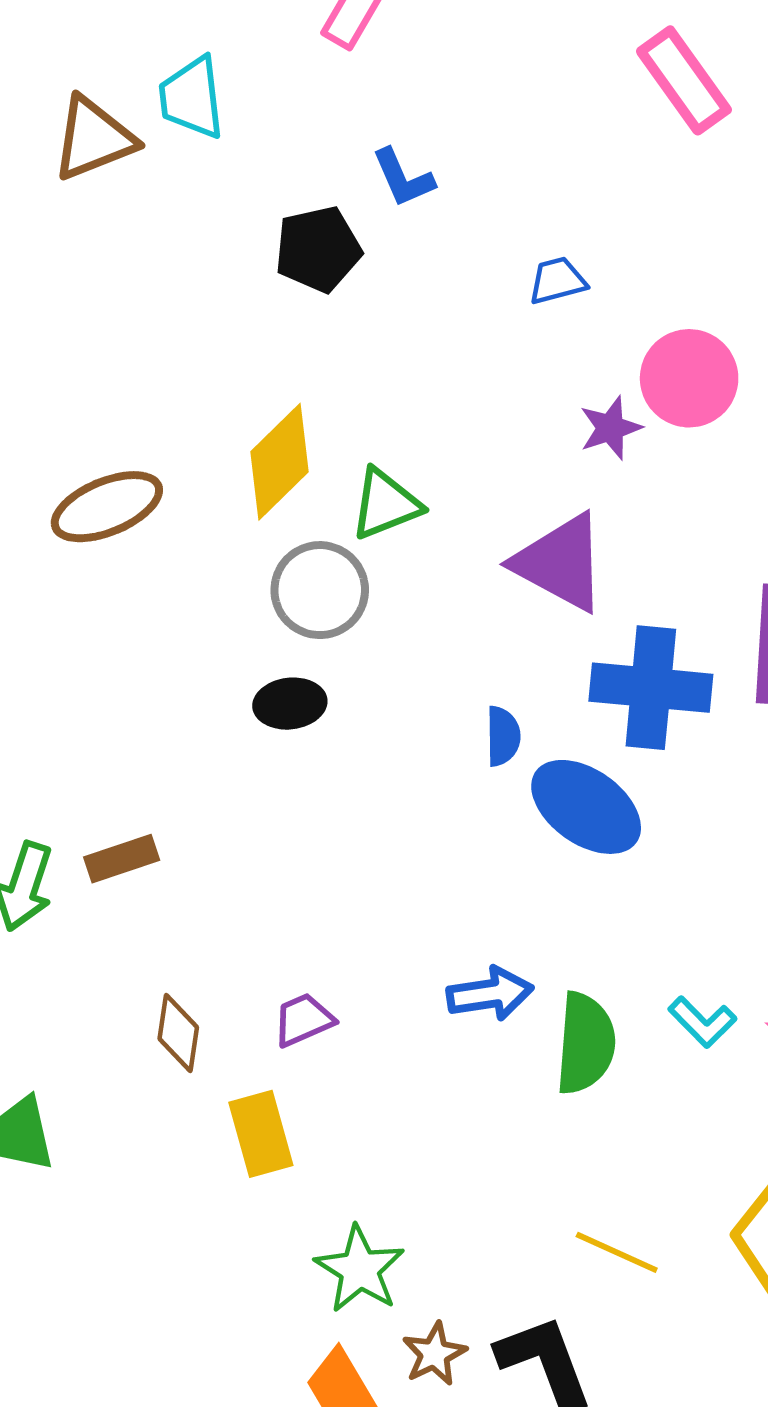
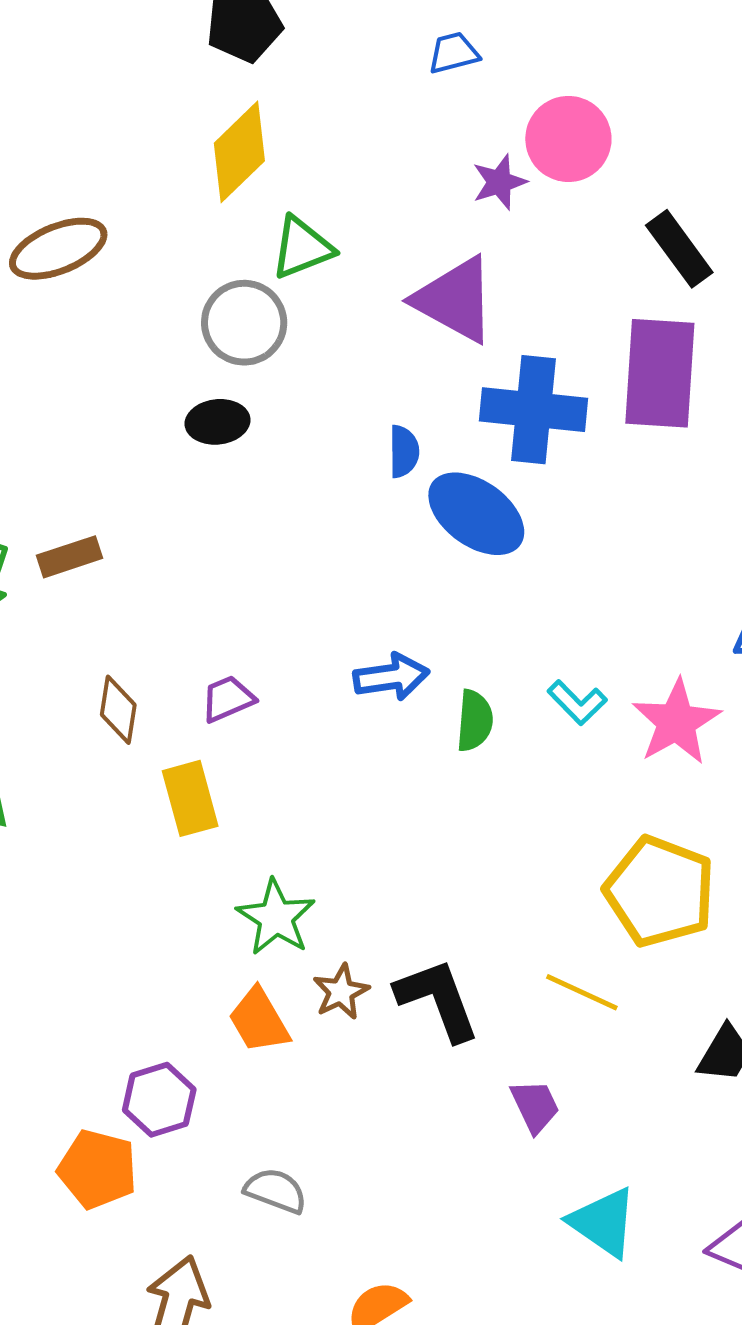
yellow diamond: (280, 462) -> (239, 152), moved
green semicircle: (585, 1043) -> (475, 721), size x0.7
yellow line: (617, 1252) -> (582, 992), moved

